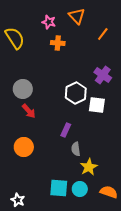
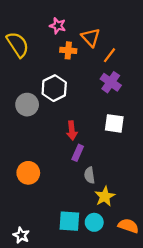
orange triangle: (77, 16) -> (91, 37), moved
orange line: (103, 34) -> (109, 55), moved
purple cross: (103, 75) -> (111, 82), moved
white hexagon: (76, 93) -> (54, 88), moved
red arrow: (29, 111) -> (72, 130), moved, turned 35

